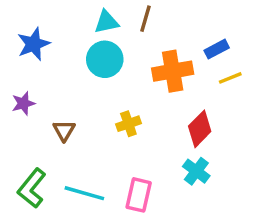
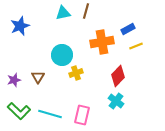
cyan circle: (105, 59) -> (62, 55), moved
purple star: (23, 103) -> (14, 80), moved
green L-shape: (32, 188) -> (19, 111), turned -85

